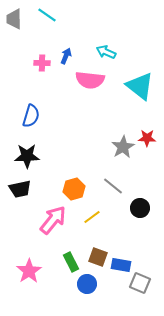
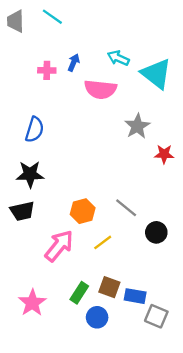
cyan triangle: (140, 86) -> (156, 74), moved
gray star: (123, 147) -> (137, 126), moved
green rectangle: (71, 262) -> (79, 293), turned 60

